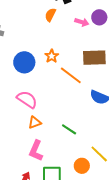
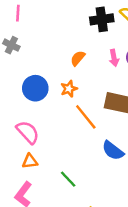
orange semicircle: (50, 15) -> (78, 58), moved
pink arrow: (82, 22) -> (114, 58), turned 48

